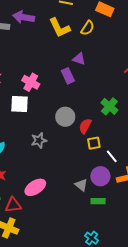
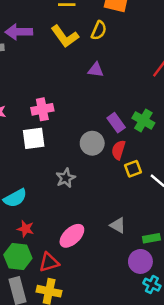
purple rectangle: (68, 76) -> (116, 123), moved
pink cross: (31, 82) -> (42, 109), turned -30
purple circle: (100, 176) -> (140, 261), moved
gray triangle: (81, 185) -> (118, 225), moved

